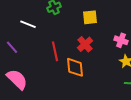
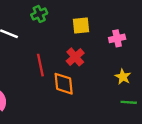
pink cross: (121, 40) -> (117, 38), moved, turned -32

